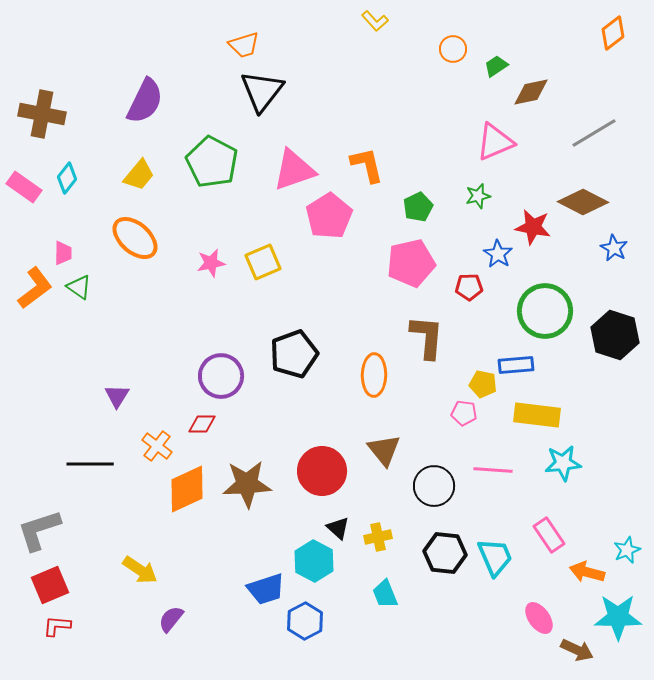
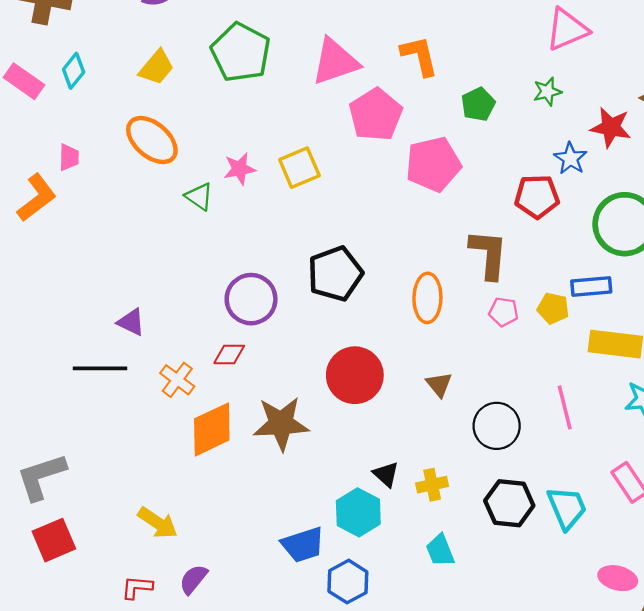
pink pentagon: (411, 263) -> (433, 164), moved
green triangle: (79, 287) -> (199, 196), moved
red pentagon: (469, 287) -> (537, 196), size x1.4
purple triangle: (117, 396) -> (131, 322), turned -36
pink pentagon: (464, 413) -> (504, 312), moved
brown triangle: (384, 450) -> (439, 384), size x0.7
black line: (90, 464) -> (100, 368), moved
pink line: (493, 470) -> (565, 407), turned 72
red circle: (322, 471) -> (355, 375), moved
pink ellipse: (539, 618) -> (618, 578), turned -40
red L-shape: (57, 626) -> (137, 587), moved

